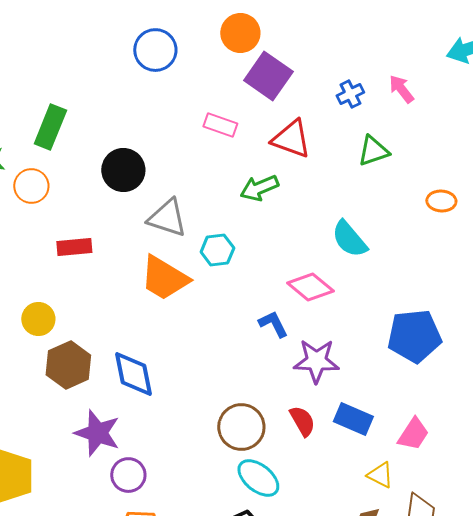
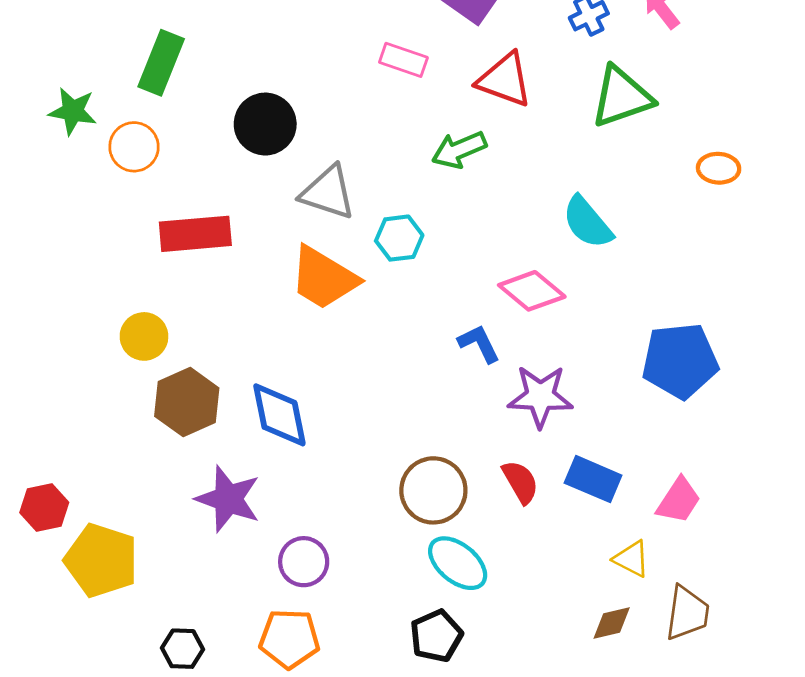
green triangle: (373, 151) -> (622, 97), size x1.4
red rectangle: (74, 247) -> (195, 234), size x1.4
purple circle: (128, 475) -> (304, 562), moved

